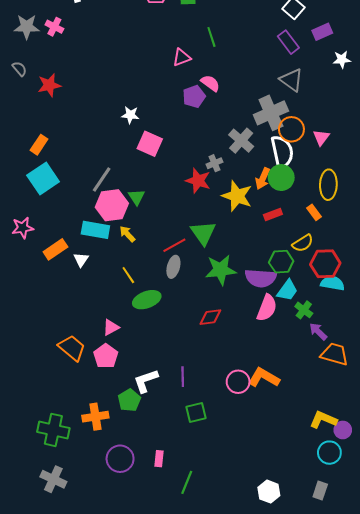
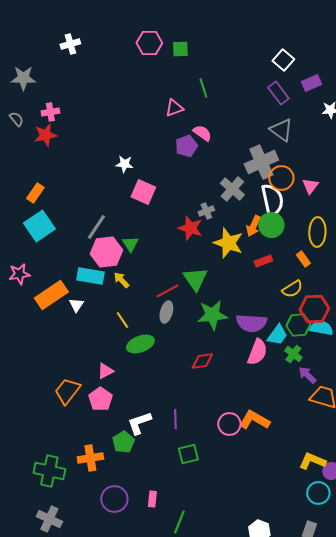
pink cross: (54, 27) -> (50, 112), moved, turned -36
orange rectangle: (55, 249) -> (51, 295), size x1.4
green hexagon: (281, 262) -> (298, 325), moved
orange trapezoid: (72, 348) -> (67, 391), turned -92

